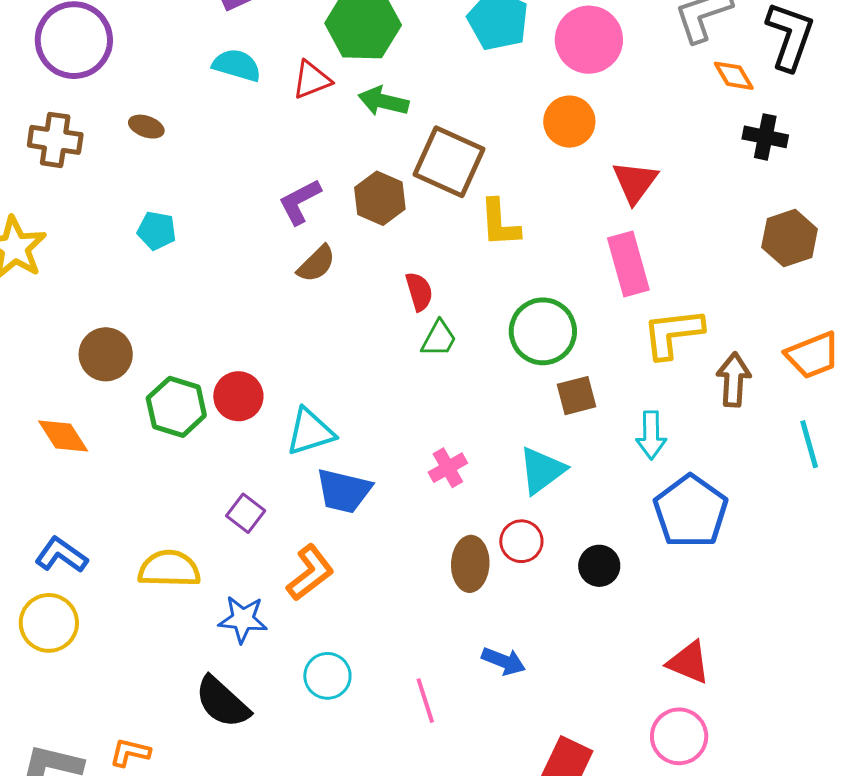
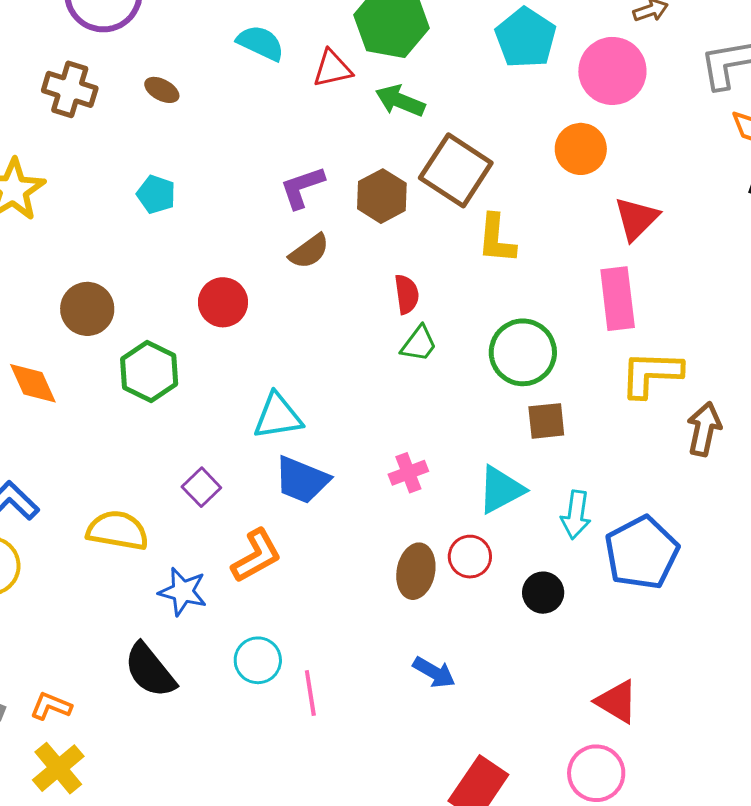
red circle: (238, 396) -> (223, 302), moved
cyan arrow: (651, 435) -> (576, 515), moved
pink line: (425, 701) -> (310, 693), moved

